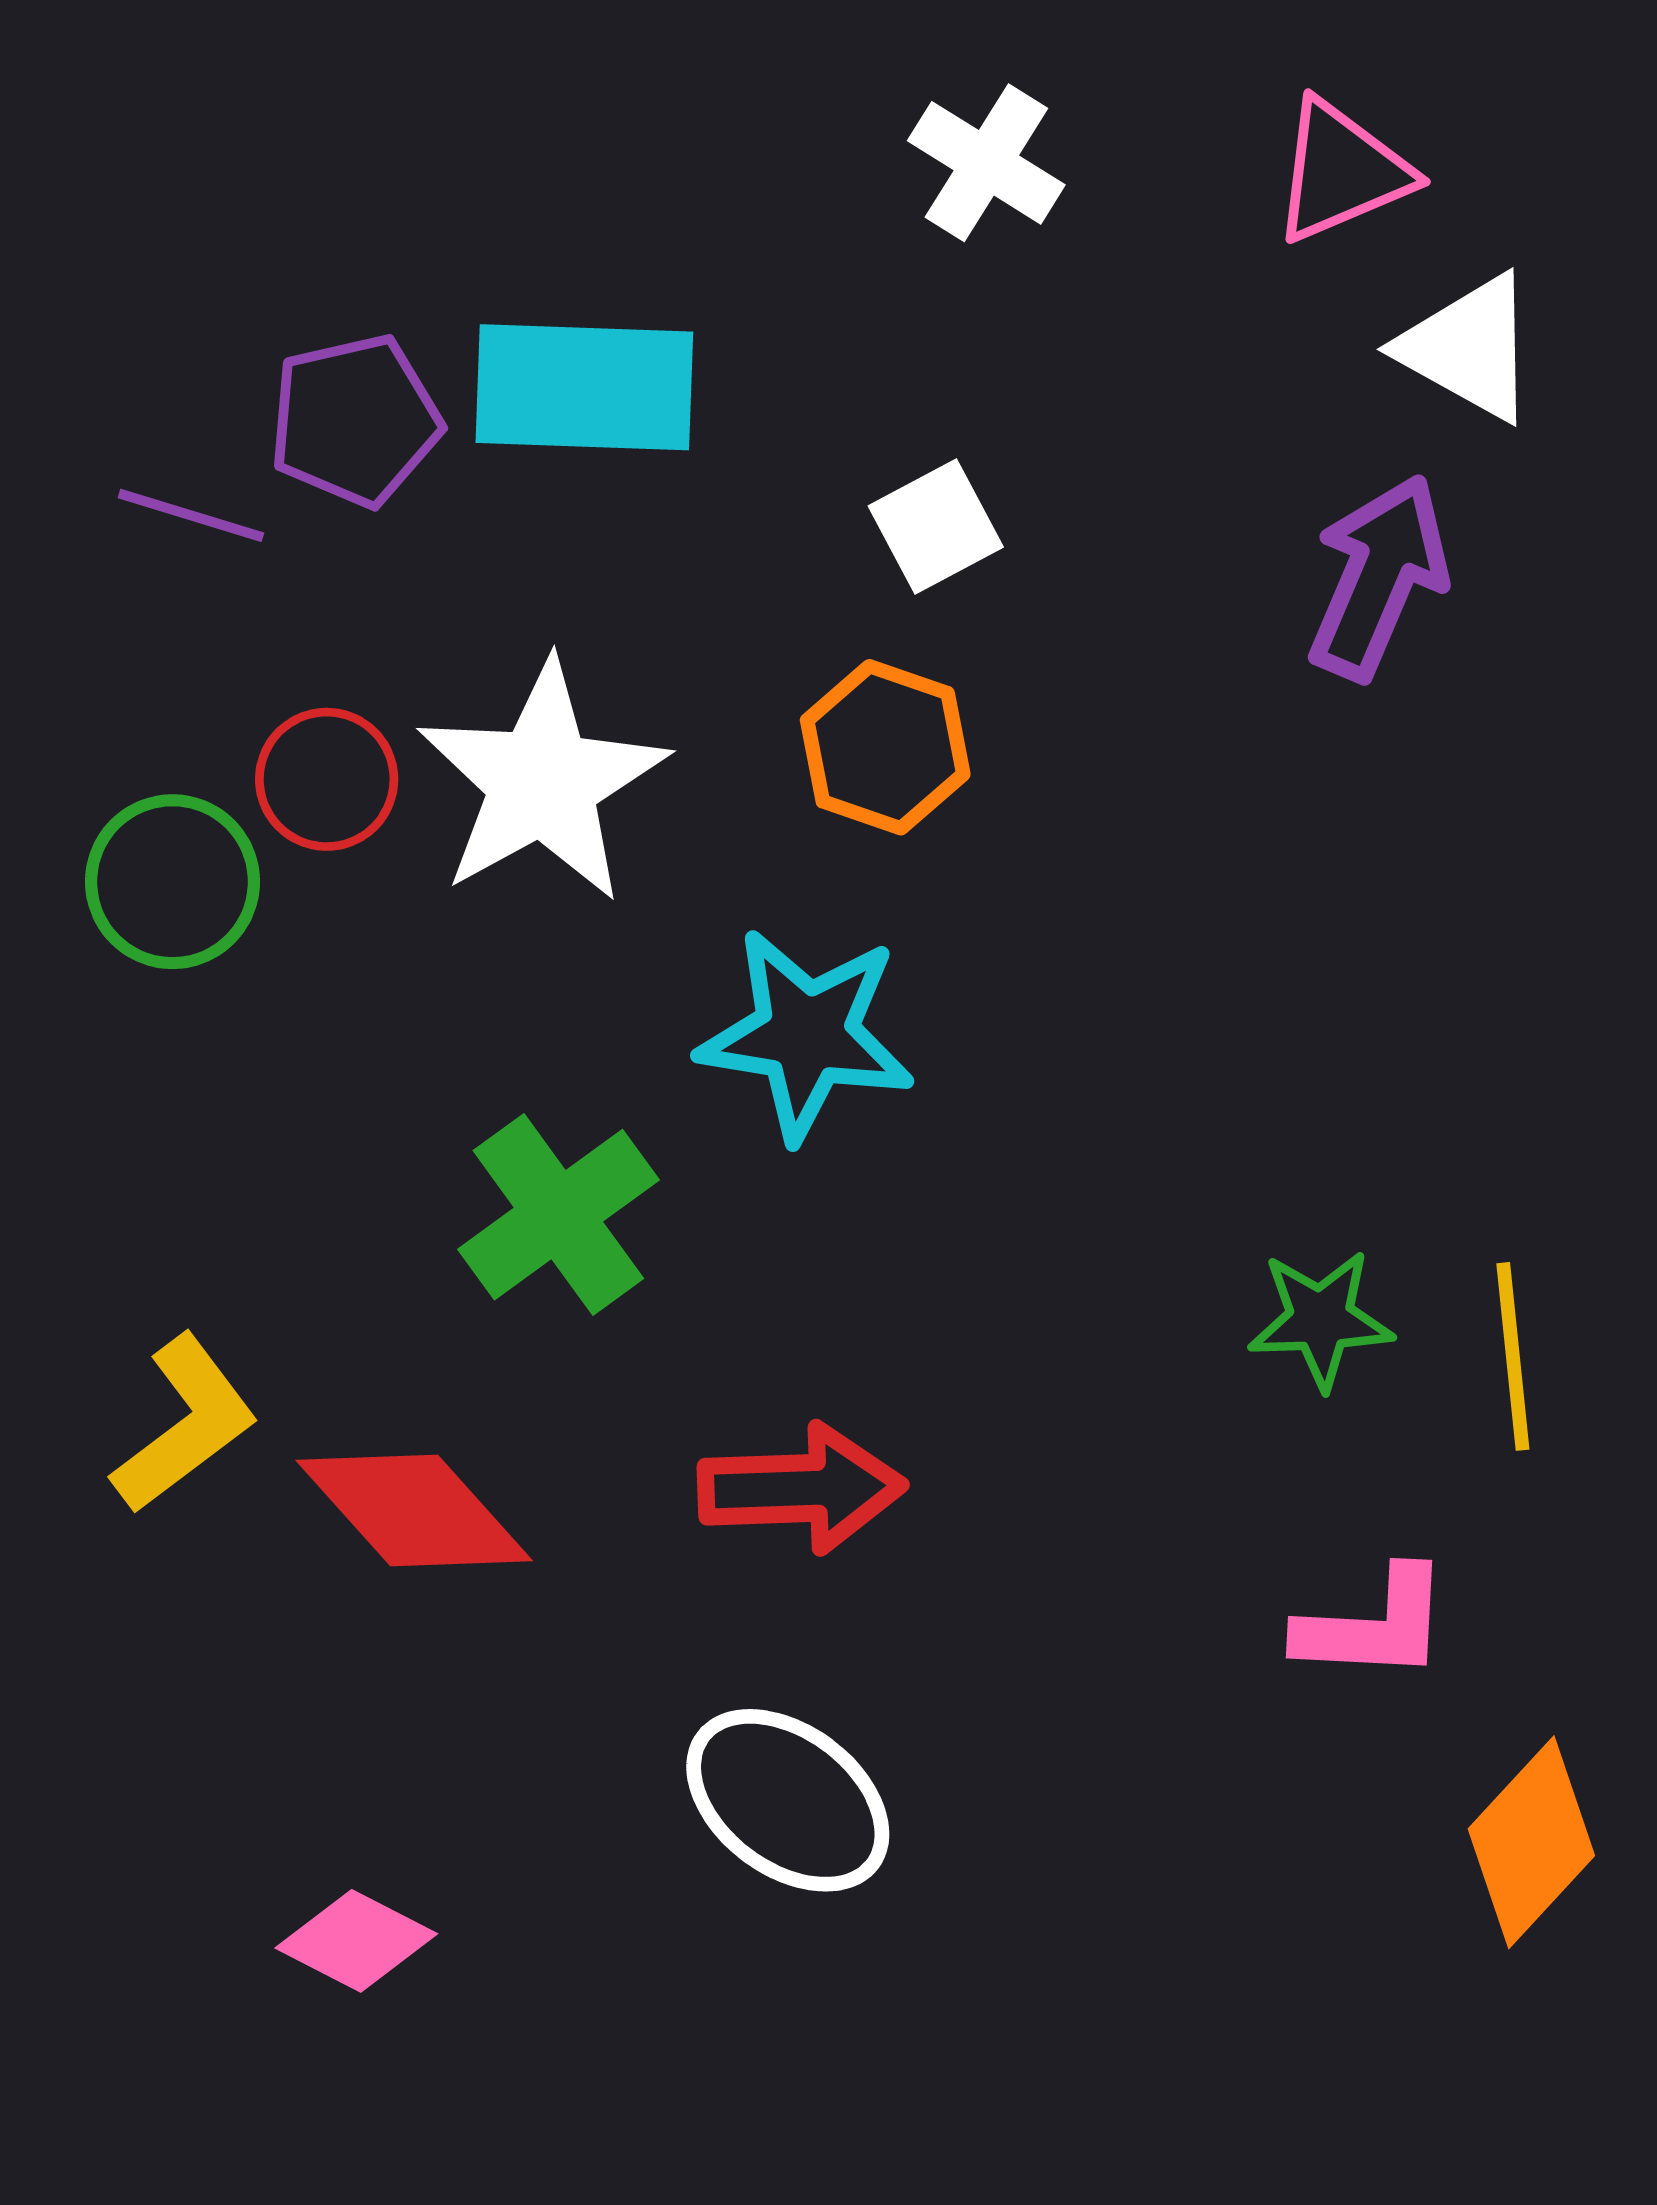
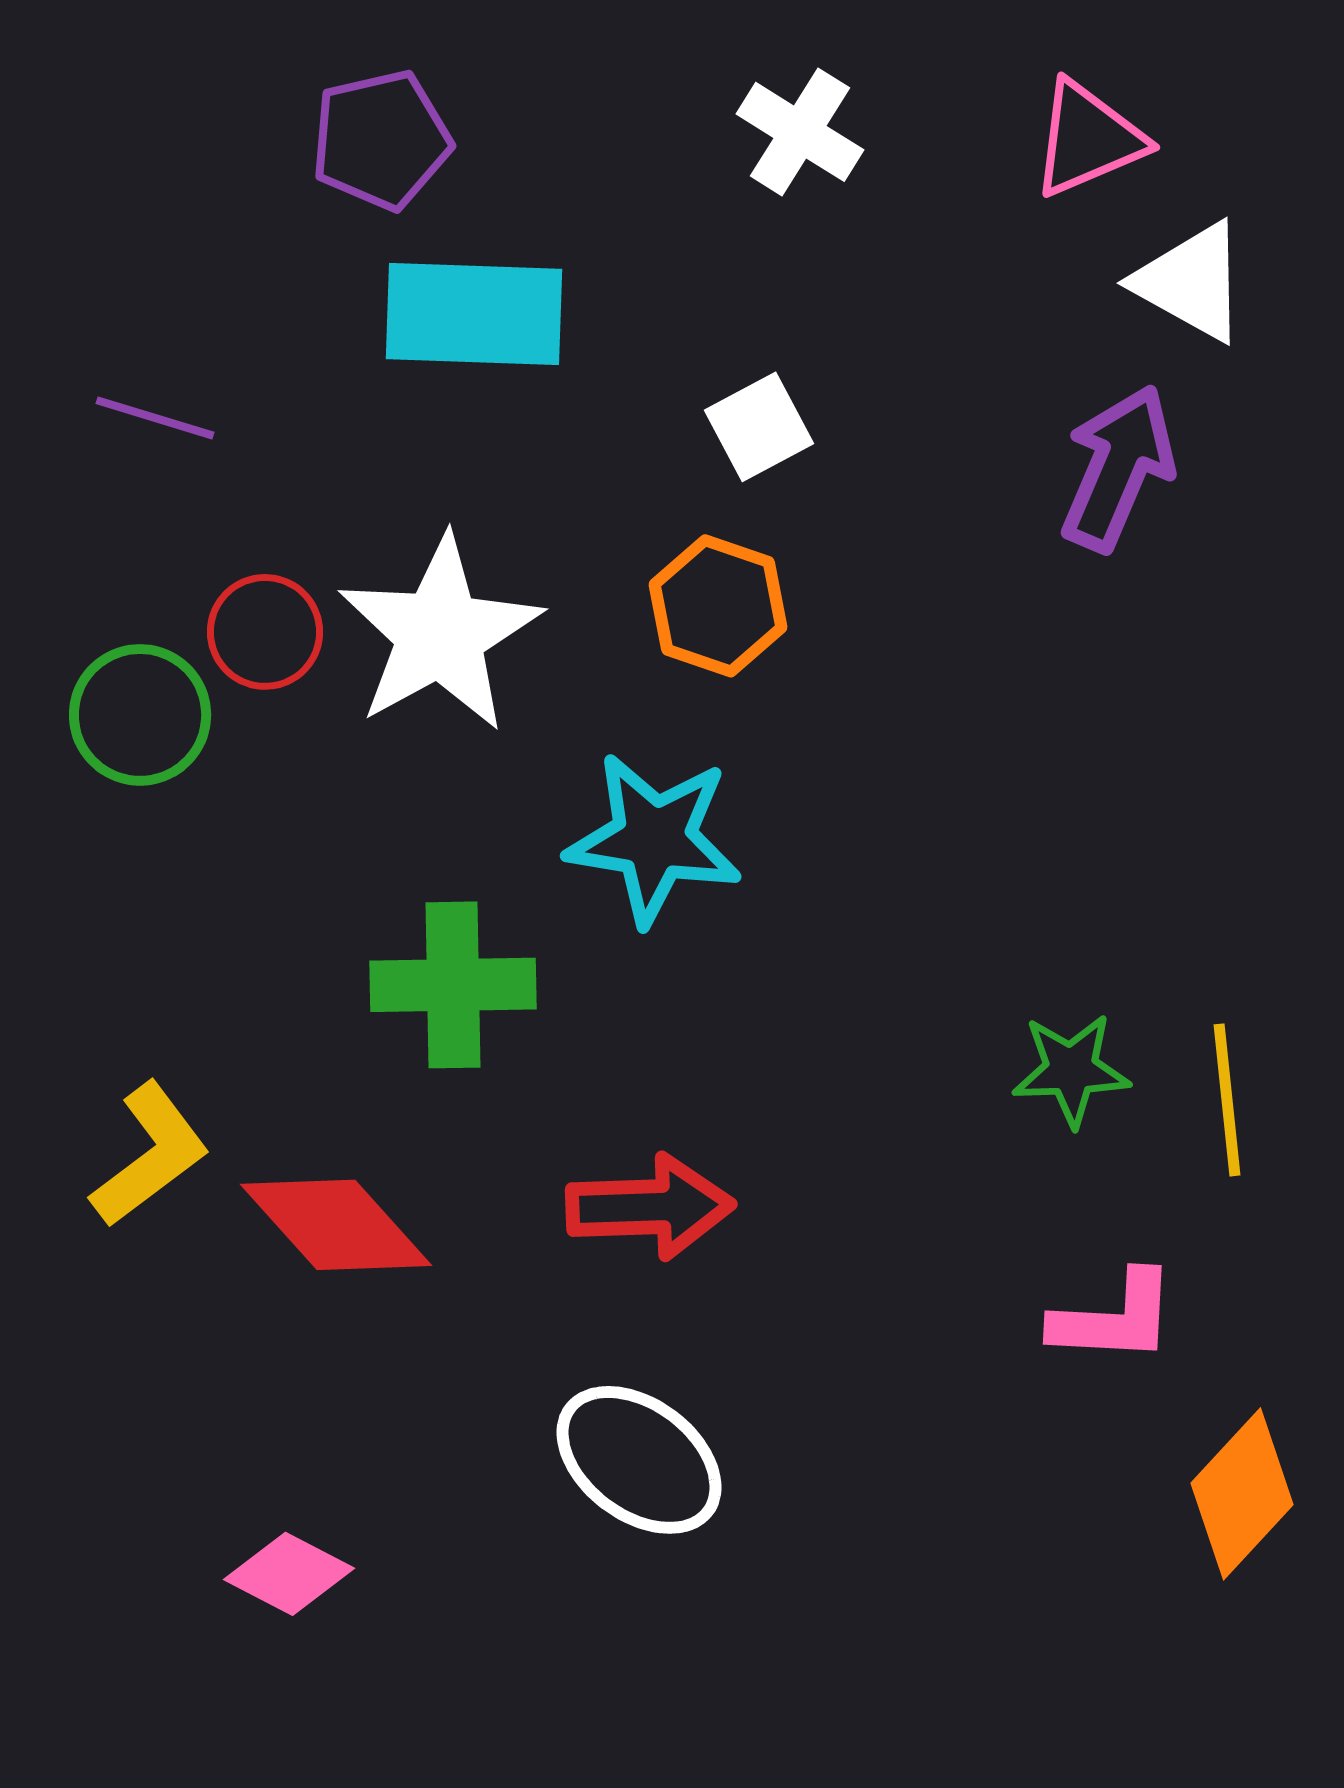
purple pentagon: (355, 420) -> (381, 140), moved
green cross: (558, 1215) -> (453, 985), turned 35

